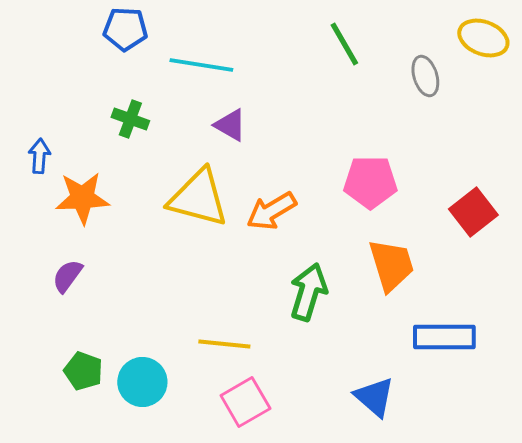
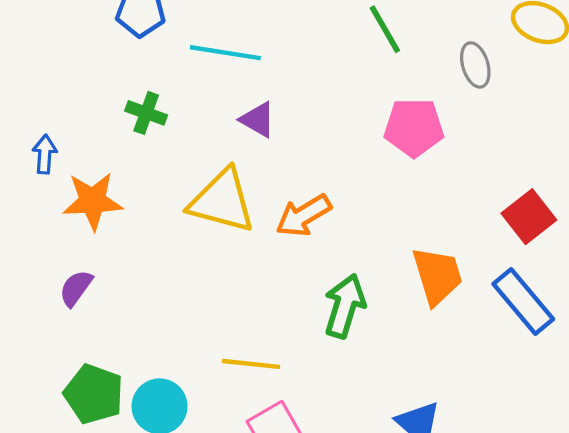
pink pentagon: (370, 182) -> (414, 127), moved
blue rectangle: (444, 337) -> (523, 301), moved, turned 50
green pentagon: (83, 371) -> (94, 394), size x1.4

